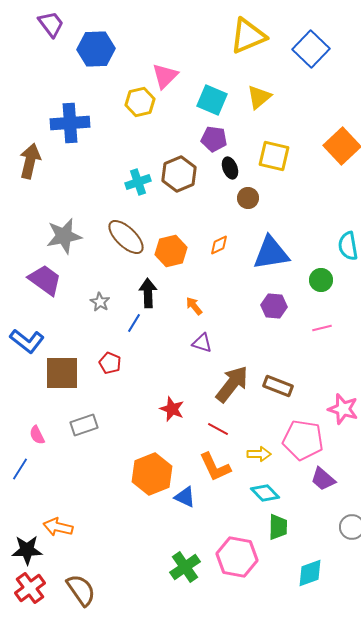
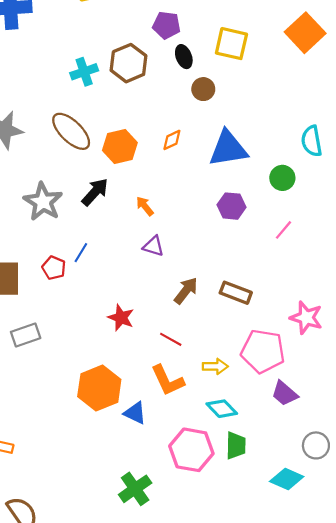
black arrow: (148, 293) -> (95, 192), turned 44
gray star: (100, 302) -> (43, 202), size x1.8
blue line: (134, 323) -> (81, 253), moved
pink line: (322, 328) -> (283, 230), turned -36
brown arrow: (232, 384) -> (186, 291), size x0.7
pink hexagon: (237, 557) -> (191, 450), moved
cyan diamond: (310, 573) -> (287, 479), moved, turned 44

